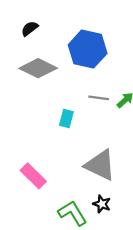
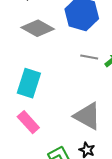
cyan rectangle: (66, 118) -> (29, 83), moved, size x1.8

